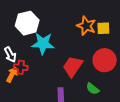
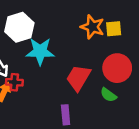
green semicircle: (93, 89) -> (108, 95), moved

